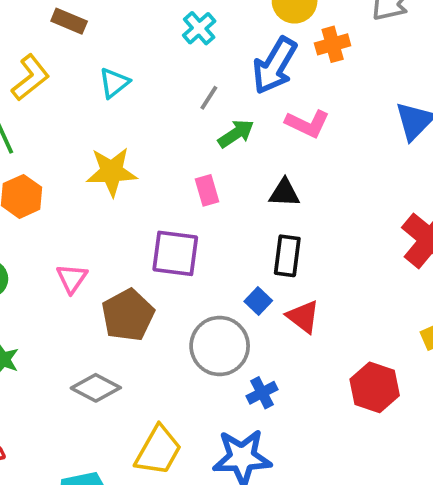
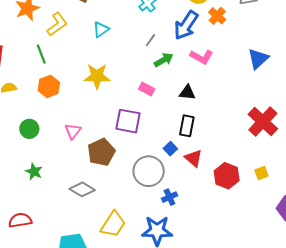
orange cross: (333, 44) -> (217, 16), turned -36
pink rectangle: (207, 190) -> (147, 89), turned -49
red hexagon: (375, 387) -> (227, 176), moved

